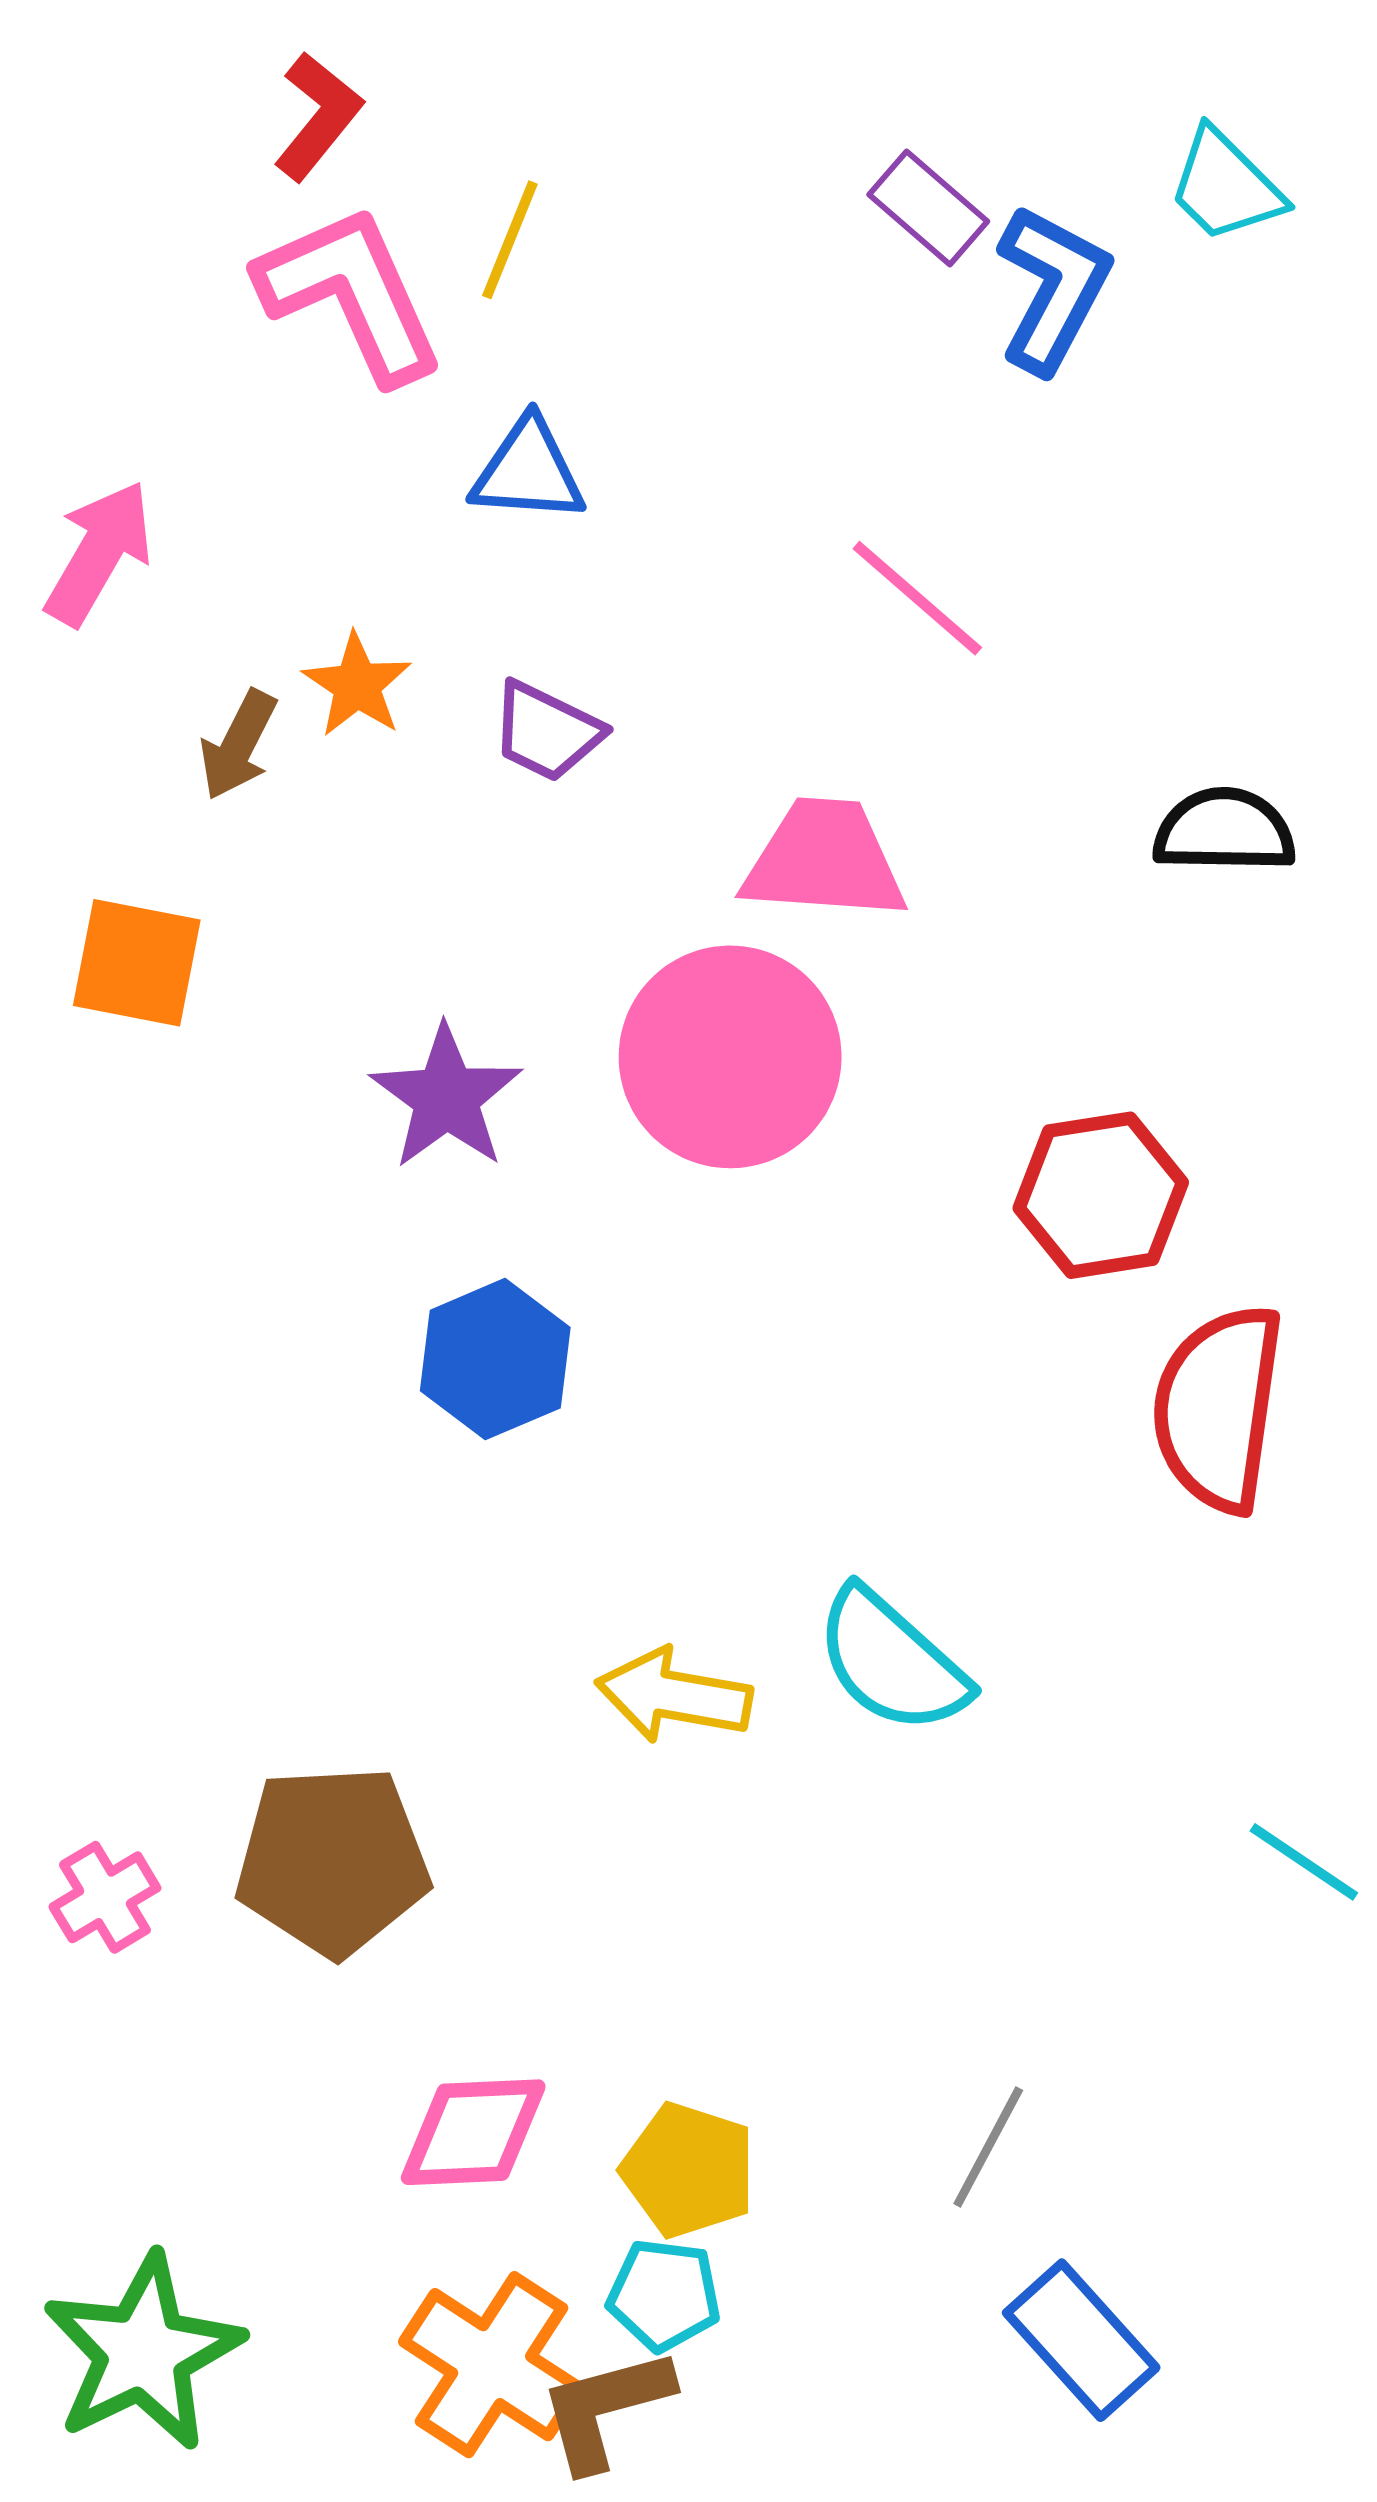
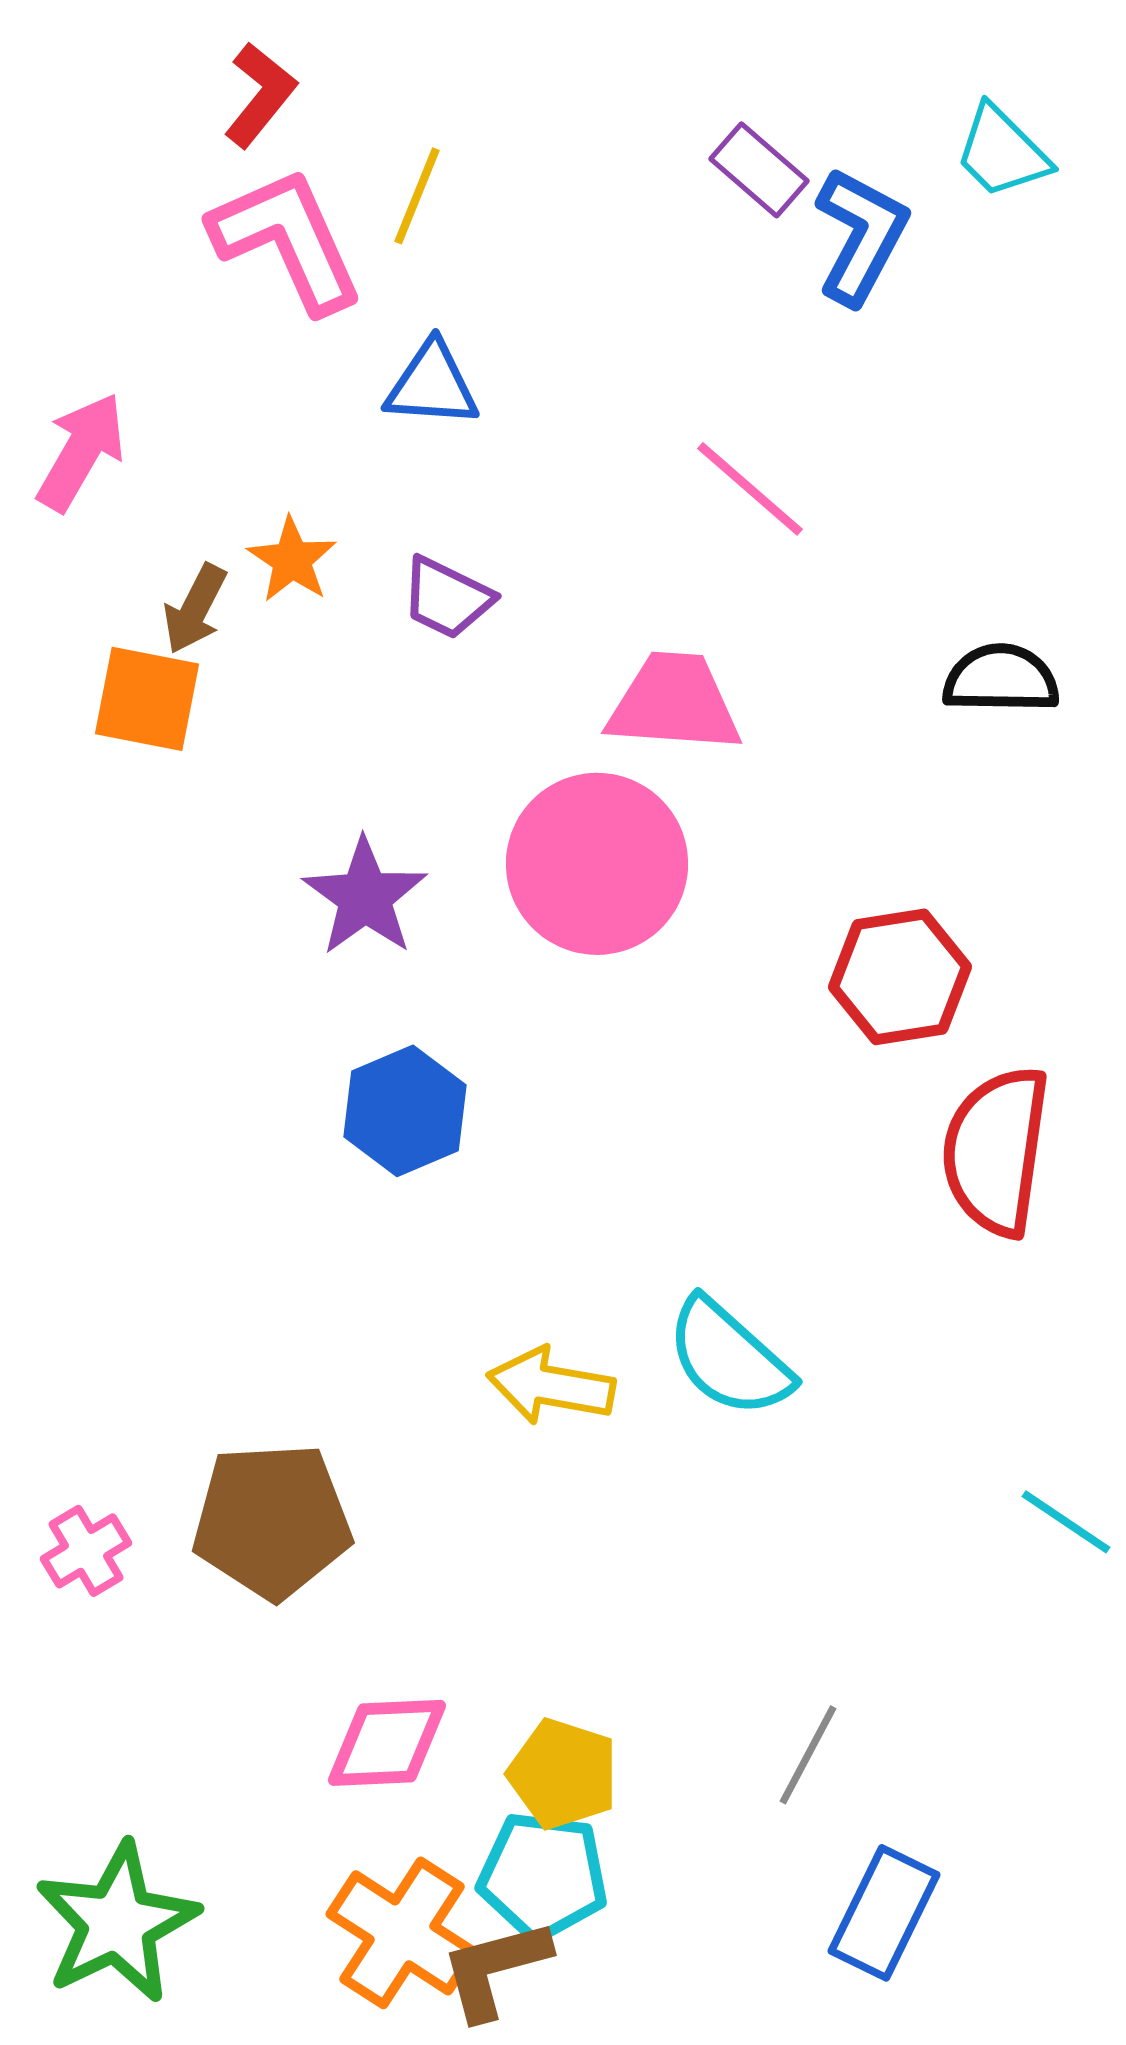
orange square: (137, 963) -> (147, 699), moved
cyan pentagon: (664, 2295) -> (543, 1876), size x1.4
blue rectangle: (1081, 2340) -> (884, 1913), turned 68

